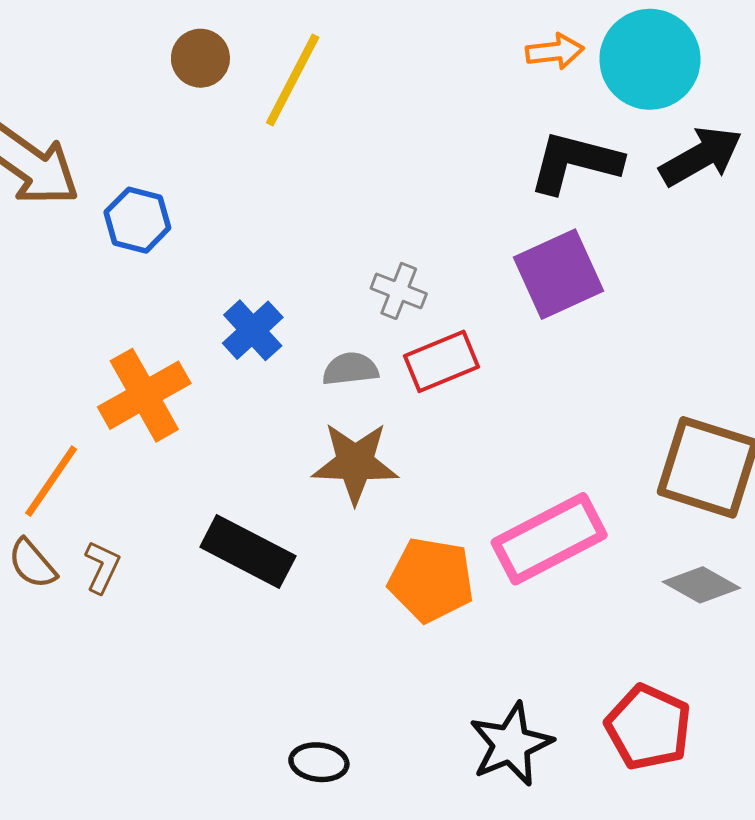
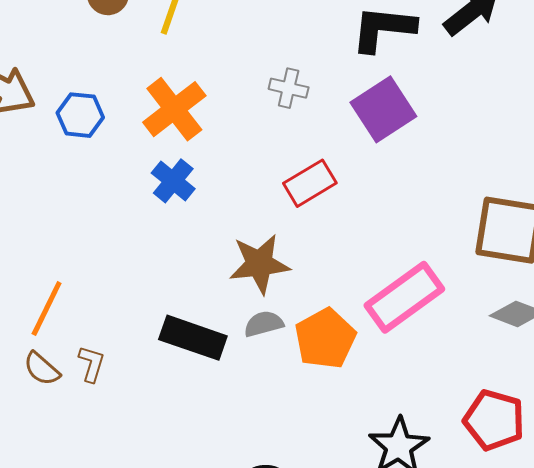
gray cross: (399, 291) -> (289, 88), moved
gray semicircle: (350, 369) -> (264, 324), moved
orange cross: (144, 395) -> (174, 109), moved
orange pentagon: (431, 580) -> (325, 339), turned -30

